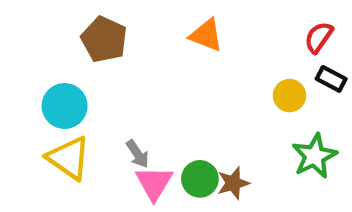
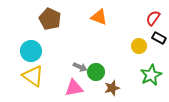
gray arrow: (137, 154) -> (80, 67), moved, turned -32
green circle: (200, 179) -> (96, 72), moved
pink triangle: (154, 183) -> (74, 88), turned 48

